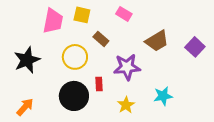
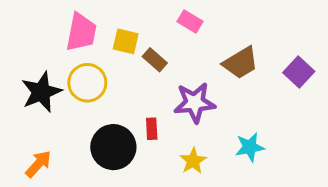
yellow square: (82, 15) -> (126, 41), moved
yellow circle: (75, 57) -> (87, 83), moved

